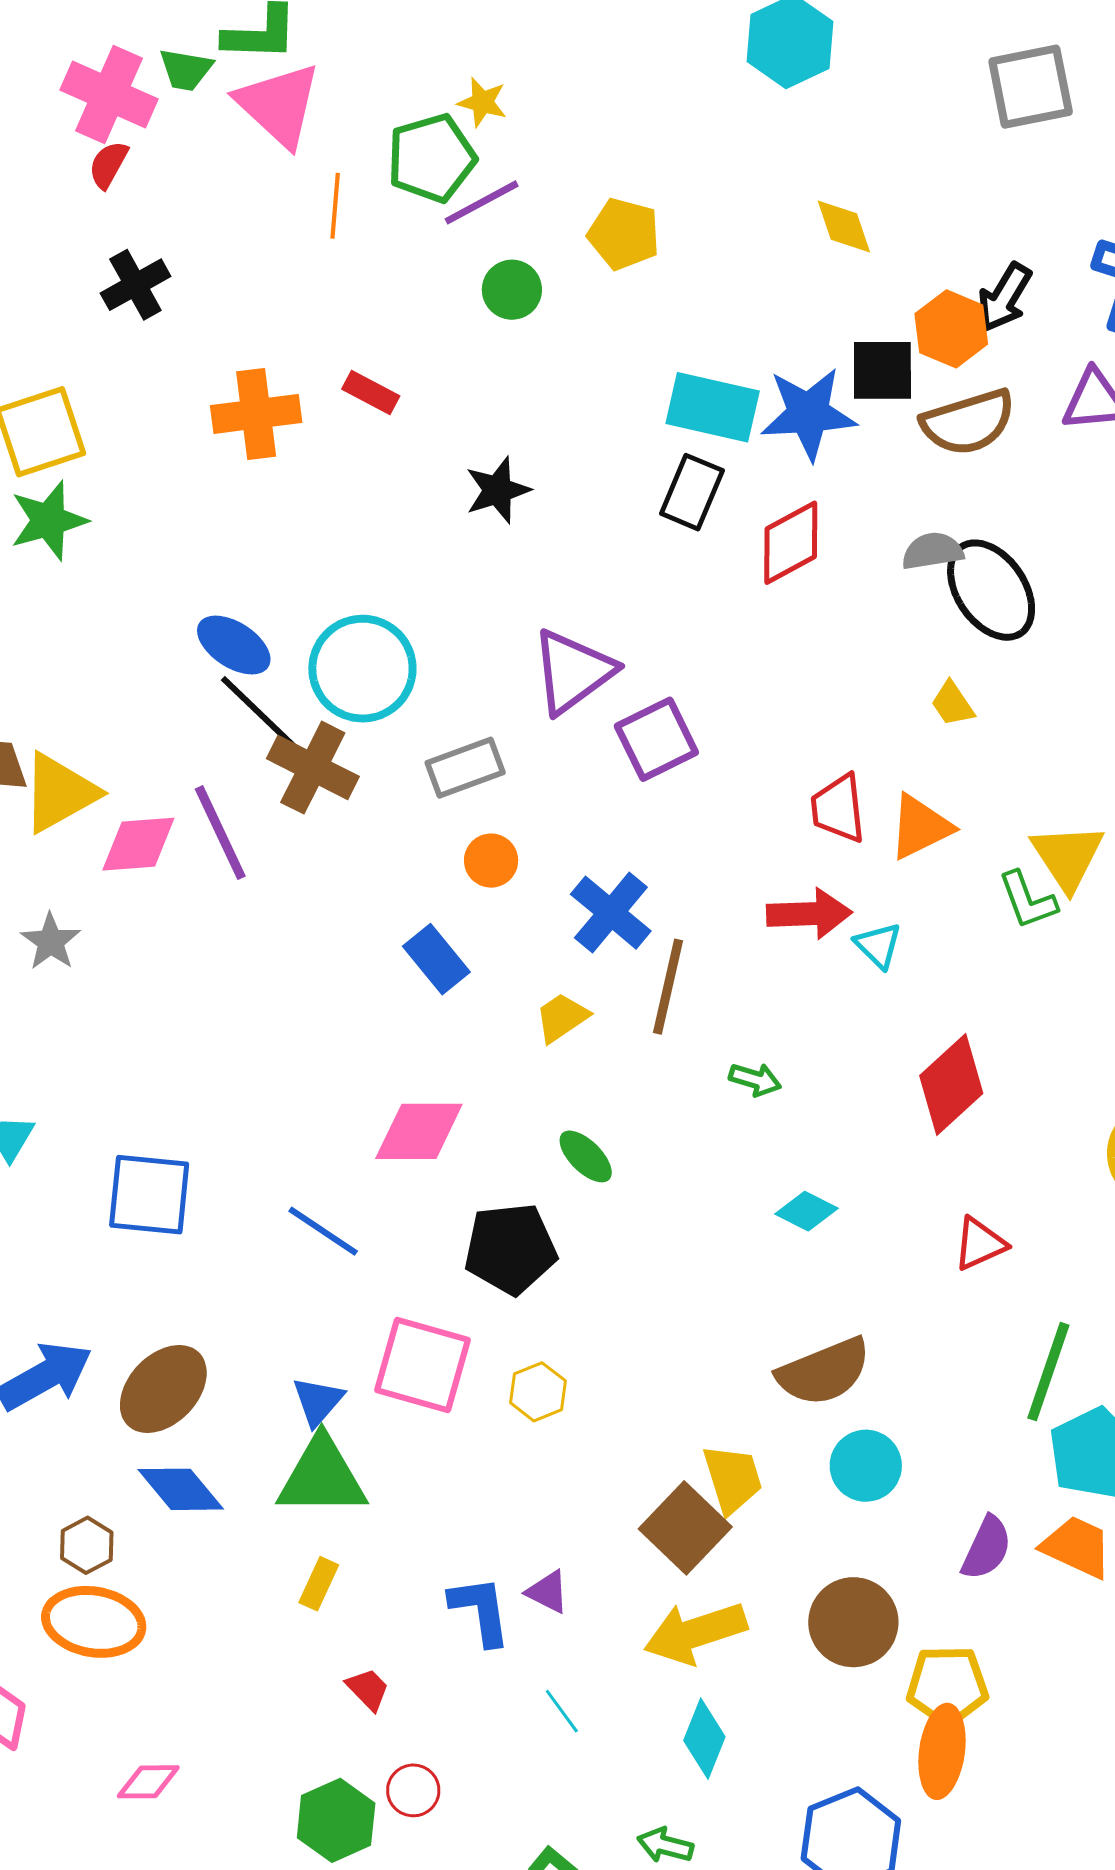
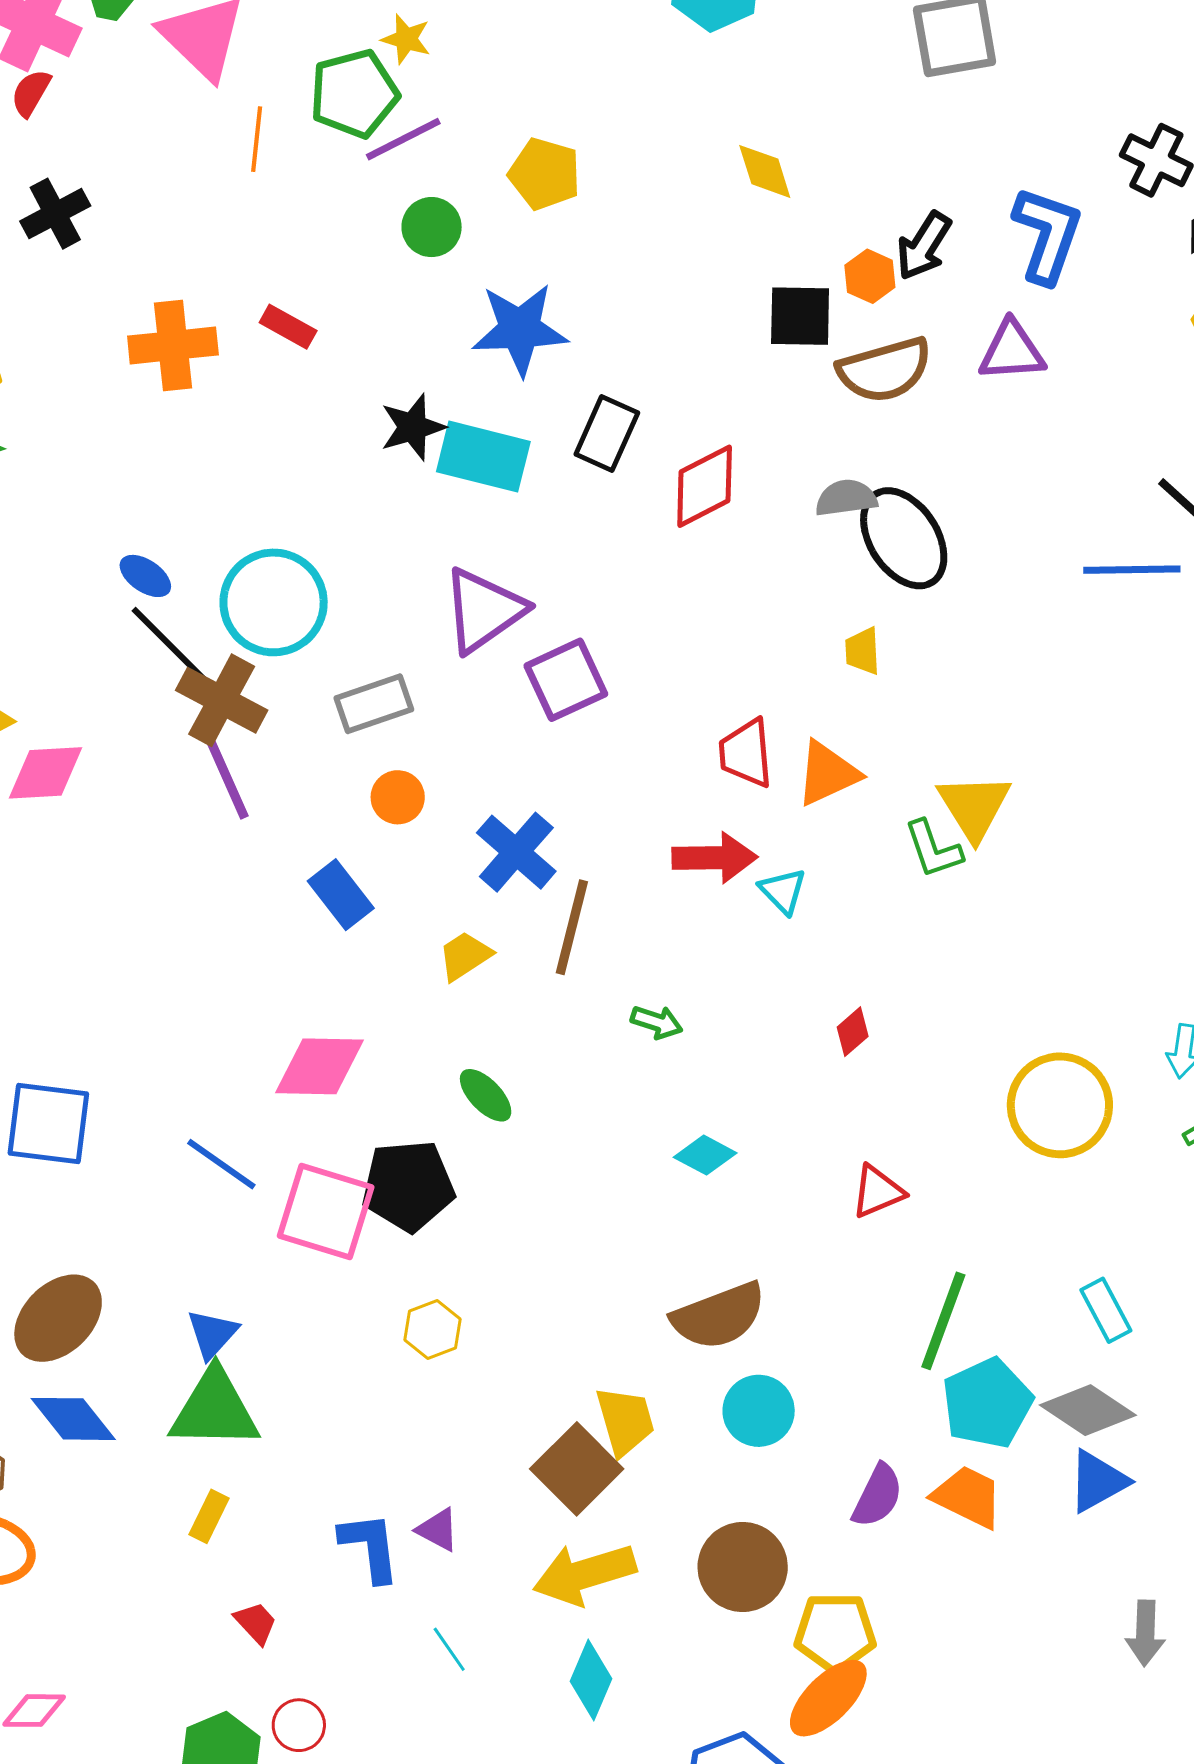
orange hexagon: (951, 329) -> (870, 276), size x0.7
cyan rectangle: (713, 407) -> (483, 457), moved
blue star: (808, 414) -> (520, 329), moved
blue ellipse: (234, 645) -> (145, 576), size x0.7
yellow trapezoid: (952, 704) -> (863, 651), turned 30
purple line: (220, 833) -> (224, 772), moved
red diamond: (951, 1085) -> (853, 1032), size x0.5
pink square: (422, 1365) -> (326, 1212), moved
orange ellipse: (942, 1751) -> (828, 1698), turned 36

